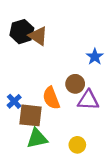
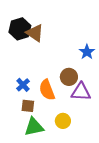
blue cross: (14, 101) -> (23, 85), moved
brown square: (30, 115) -> (28, 106), size x0.6
yellow circle: (77, 145) -> (63, 121), moved

